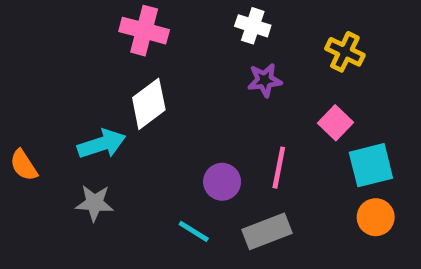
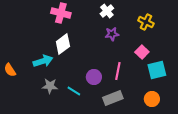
white cross: (253, 26) -> (107, 11), turned 32
gray star: (95, 203) -> (50, 86), moved
orange circle: (376, 217) -> (152, 99), moved
cyan line: (194, 231) -> (74, 91), moved

